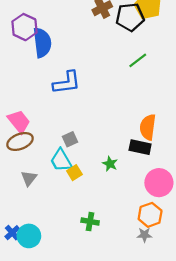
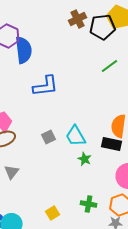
cyan trapezoid: (61, 160) -> (76, 136), moved
yellow square: (74, 173) -> (53, 213), moved
green cross: (90, 222) -> (89, 204), moved

